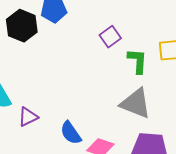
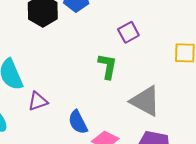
green L-shape: (137, 61) -> (108, 66), moved

